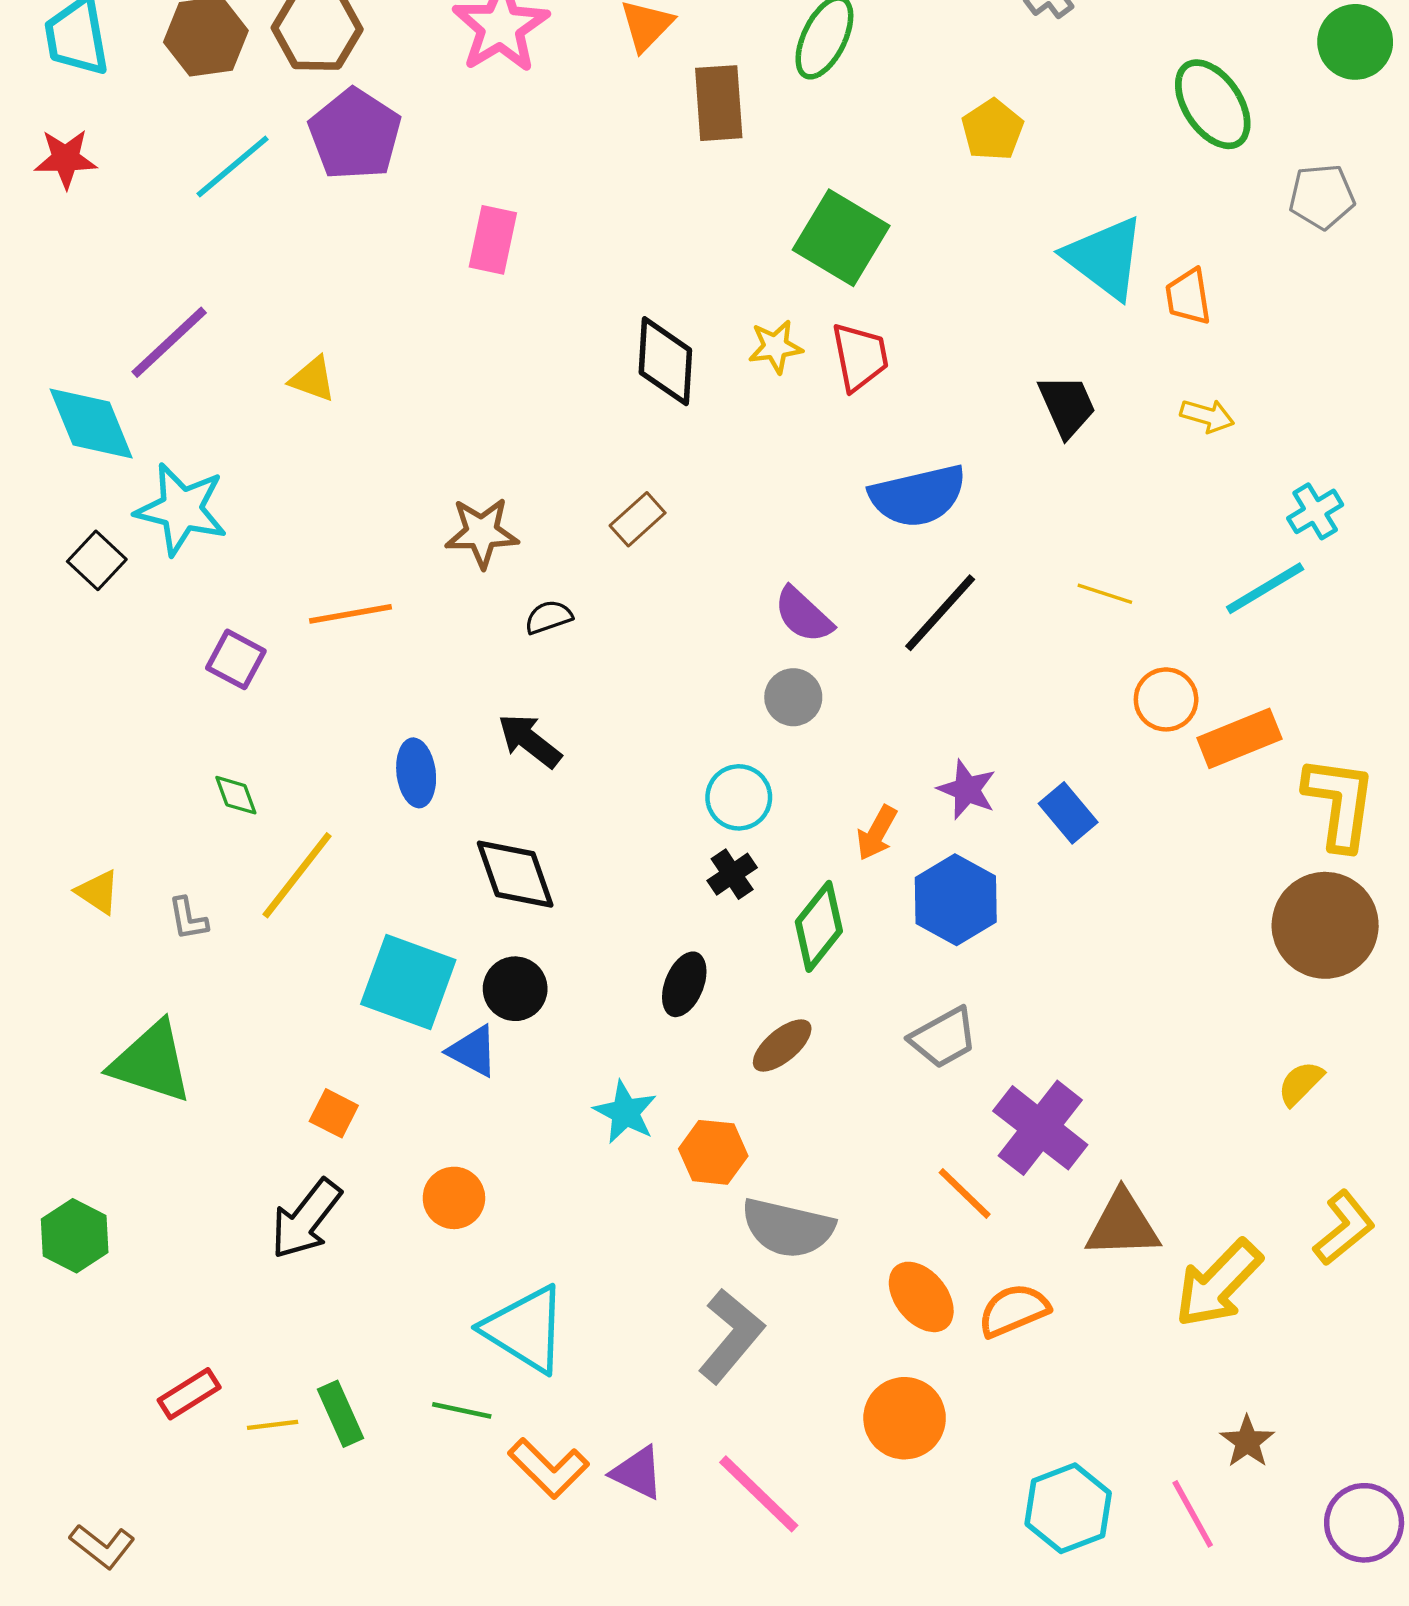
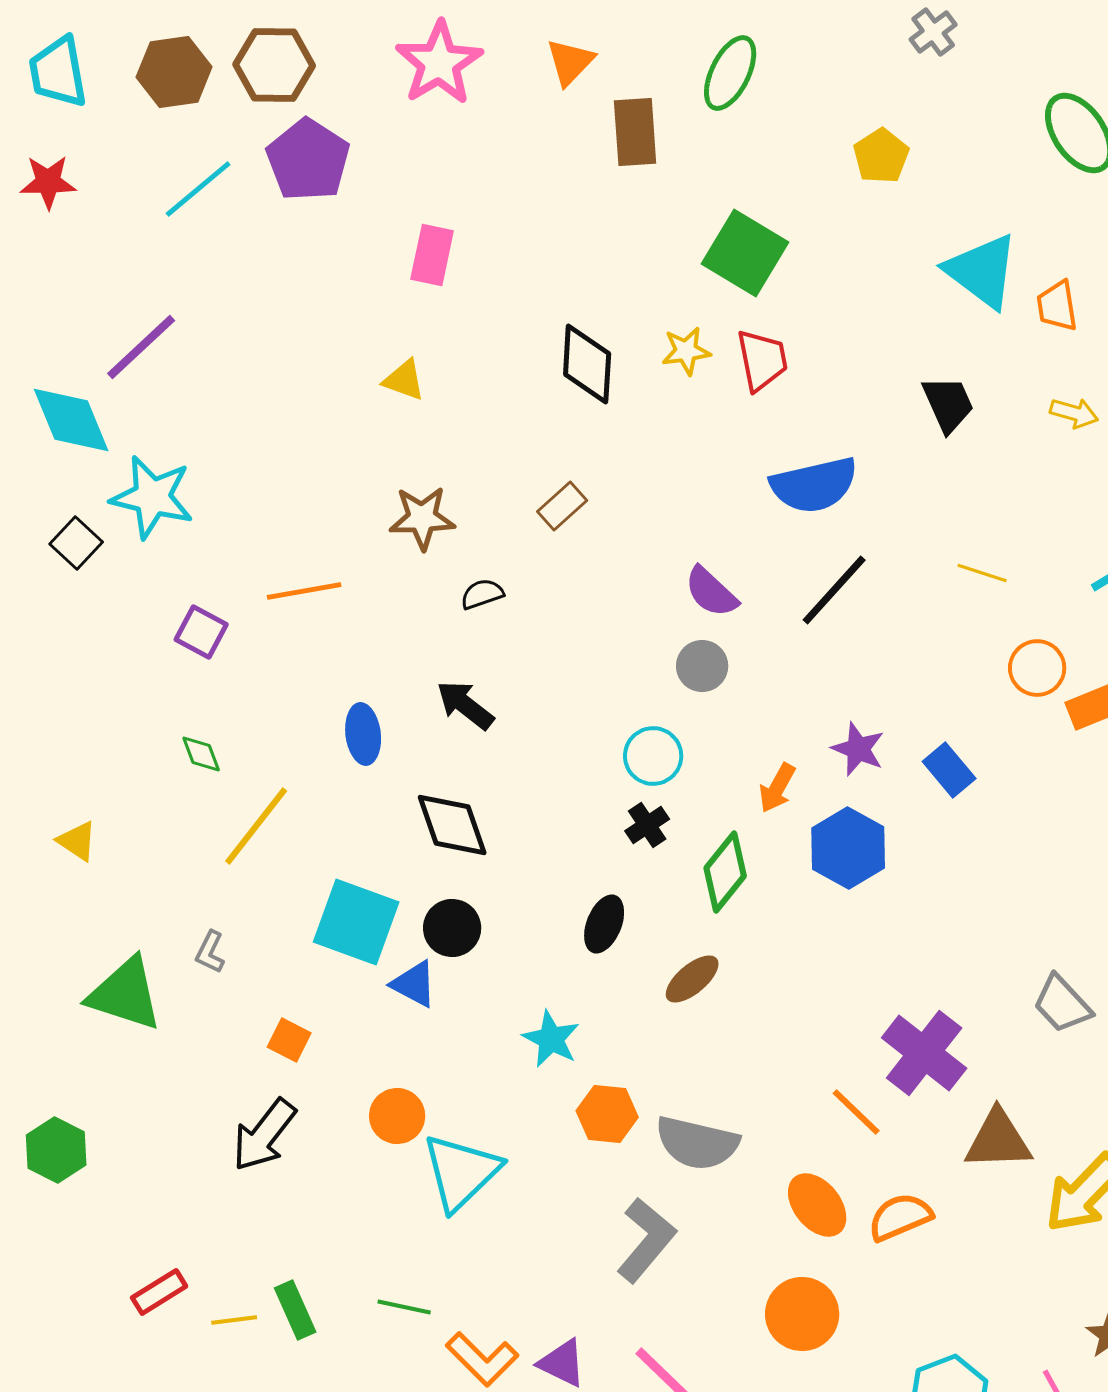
yellow triangle: (313, 379) -> (404, 380), moved
gray L-shape: (188, 919) -> (210, 952), moved, turned 36
gray trapezoid: (943, 1038) -> (1062, 1004), moved, turned 76
orange hexagon: (713, 1152) -> (607, 1114), moved
cyan triangle: (525, 1329) -> (461, 1172), moved, turned 44

